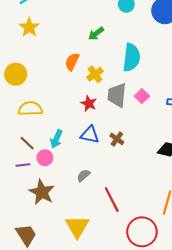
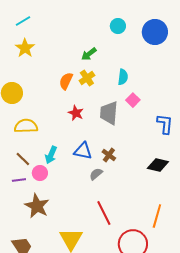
cyan semicircle: (132, 58) -> (123, 77), size x0.6
yellow cross: (95, 74) -> (87, 78), moved
pink square: (142, 96) -> (133, 100), moved
red star: (89, 103) -> (76, 113), moved
gray semicircle: (84, 175) -> (96, 174), moved

